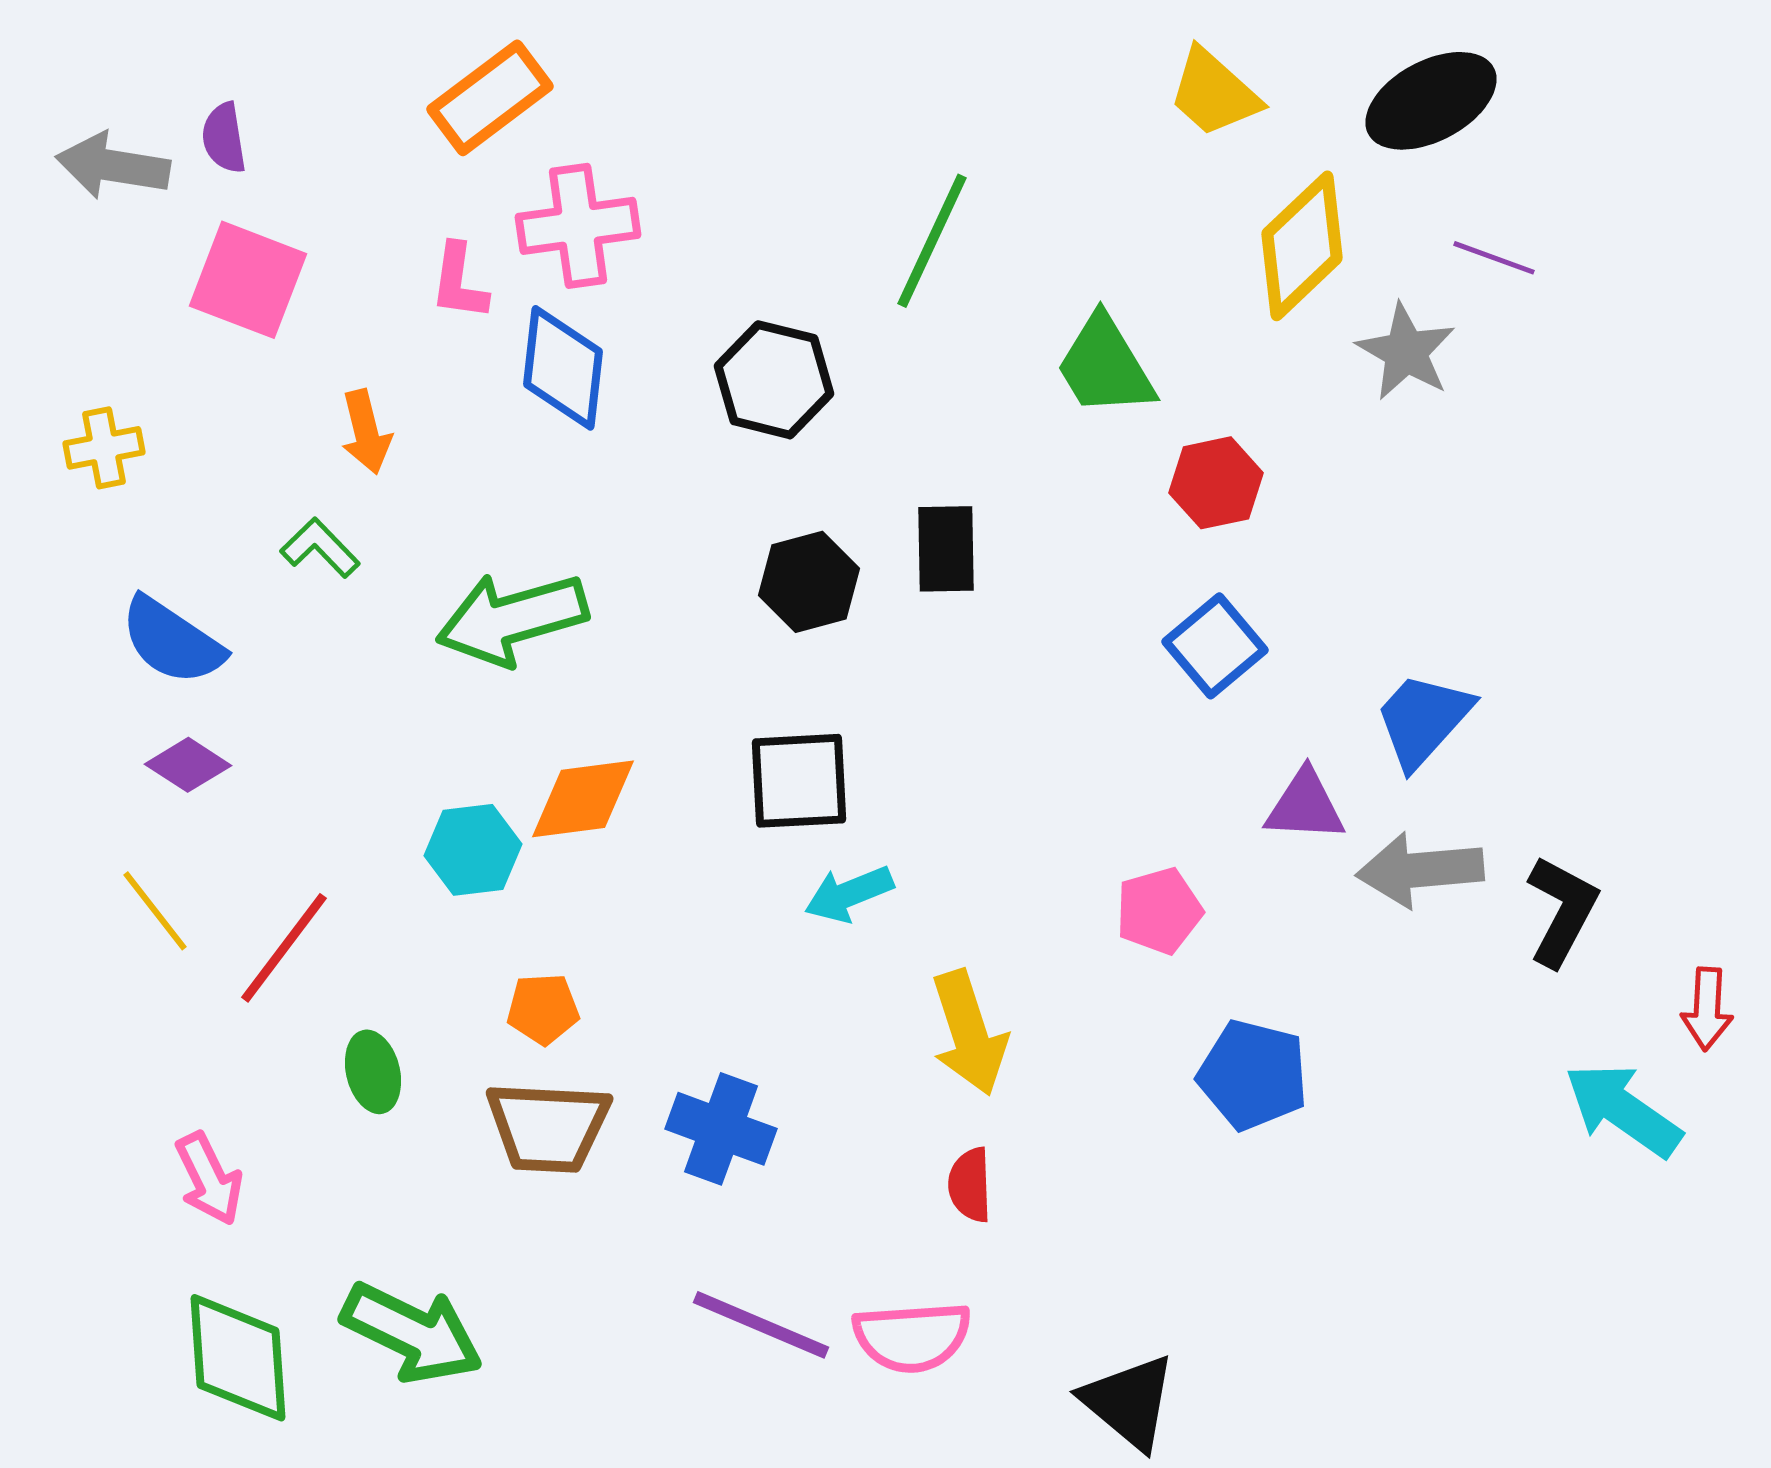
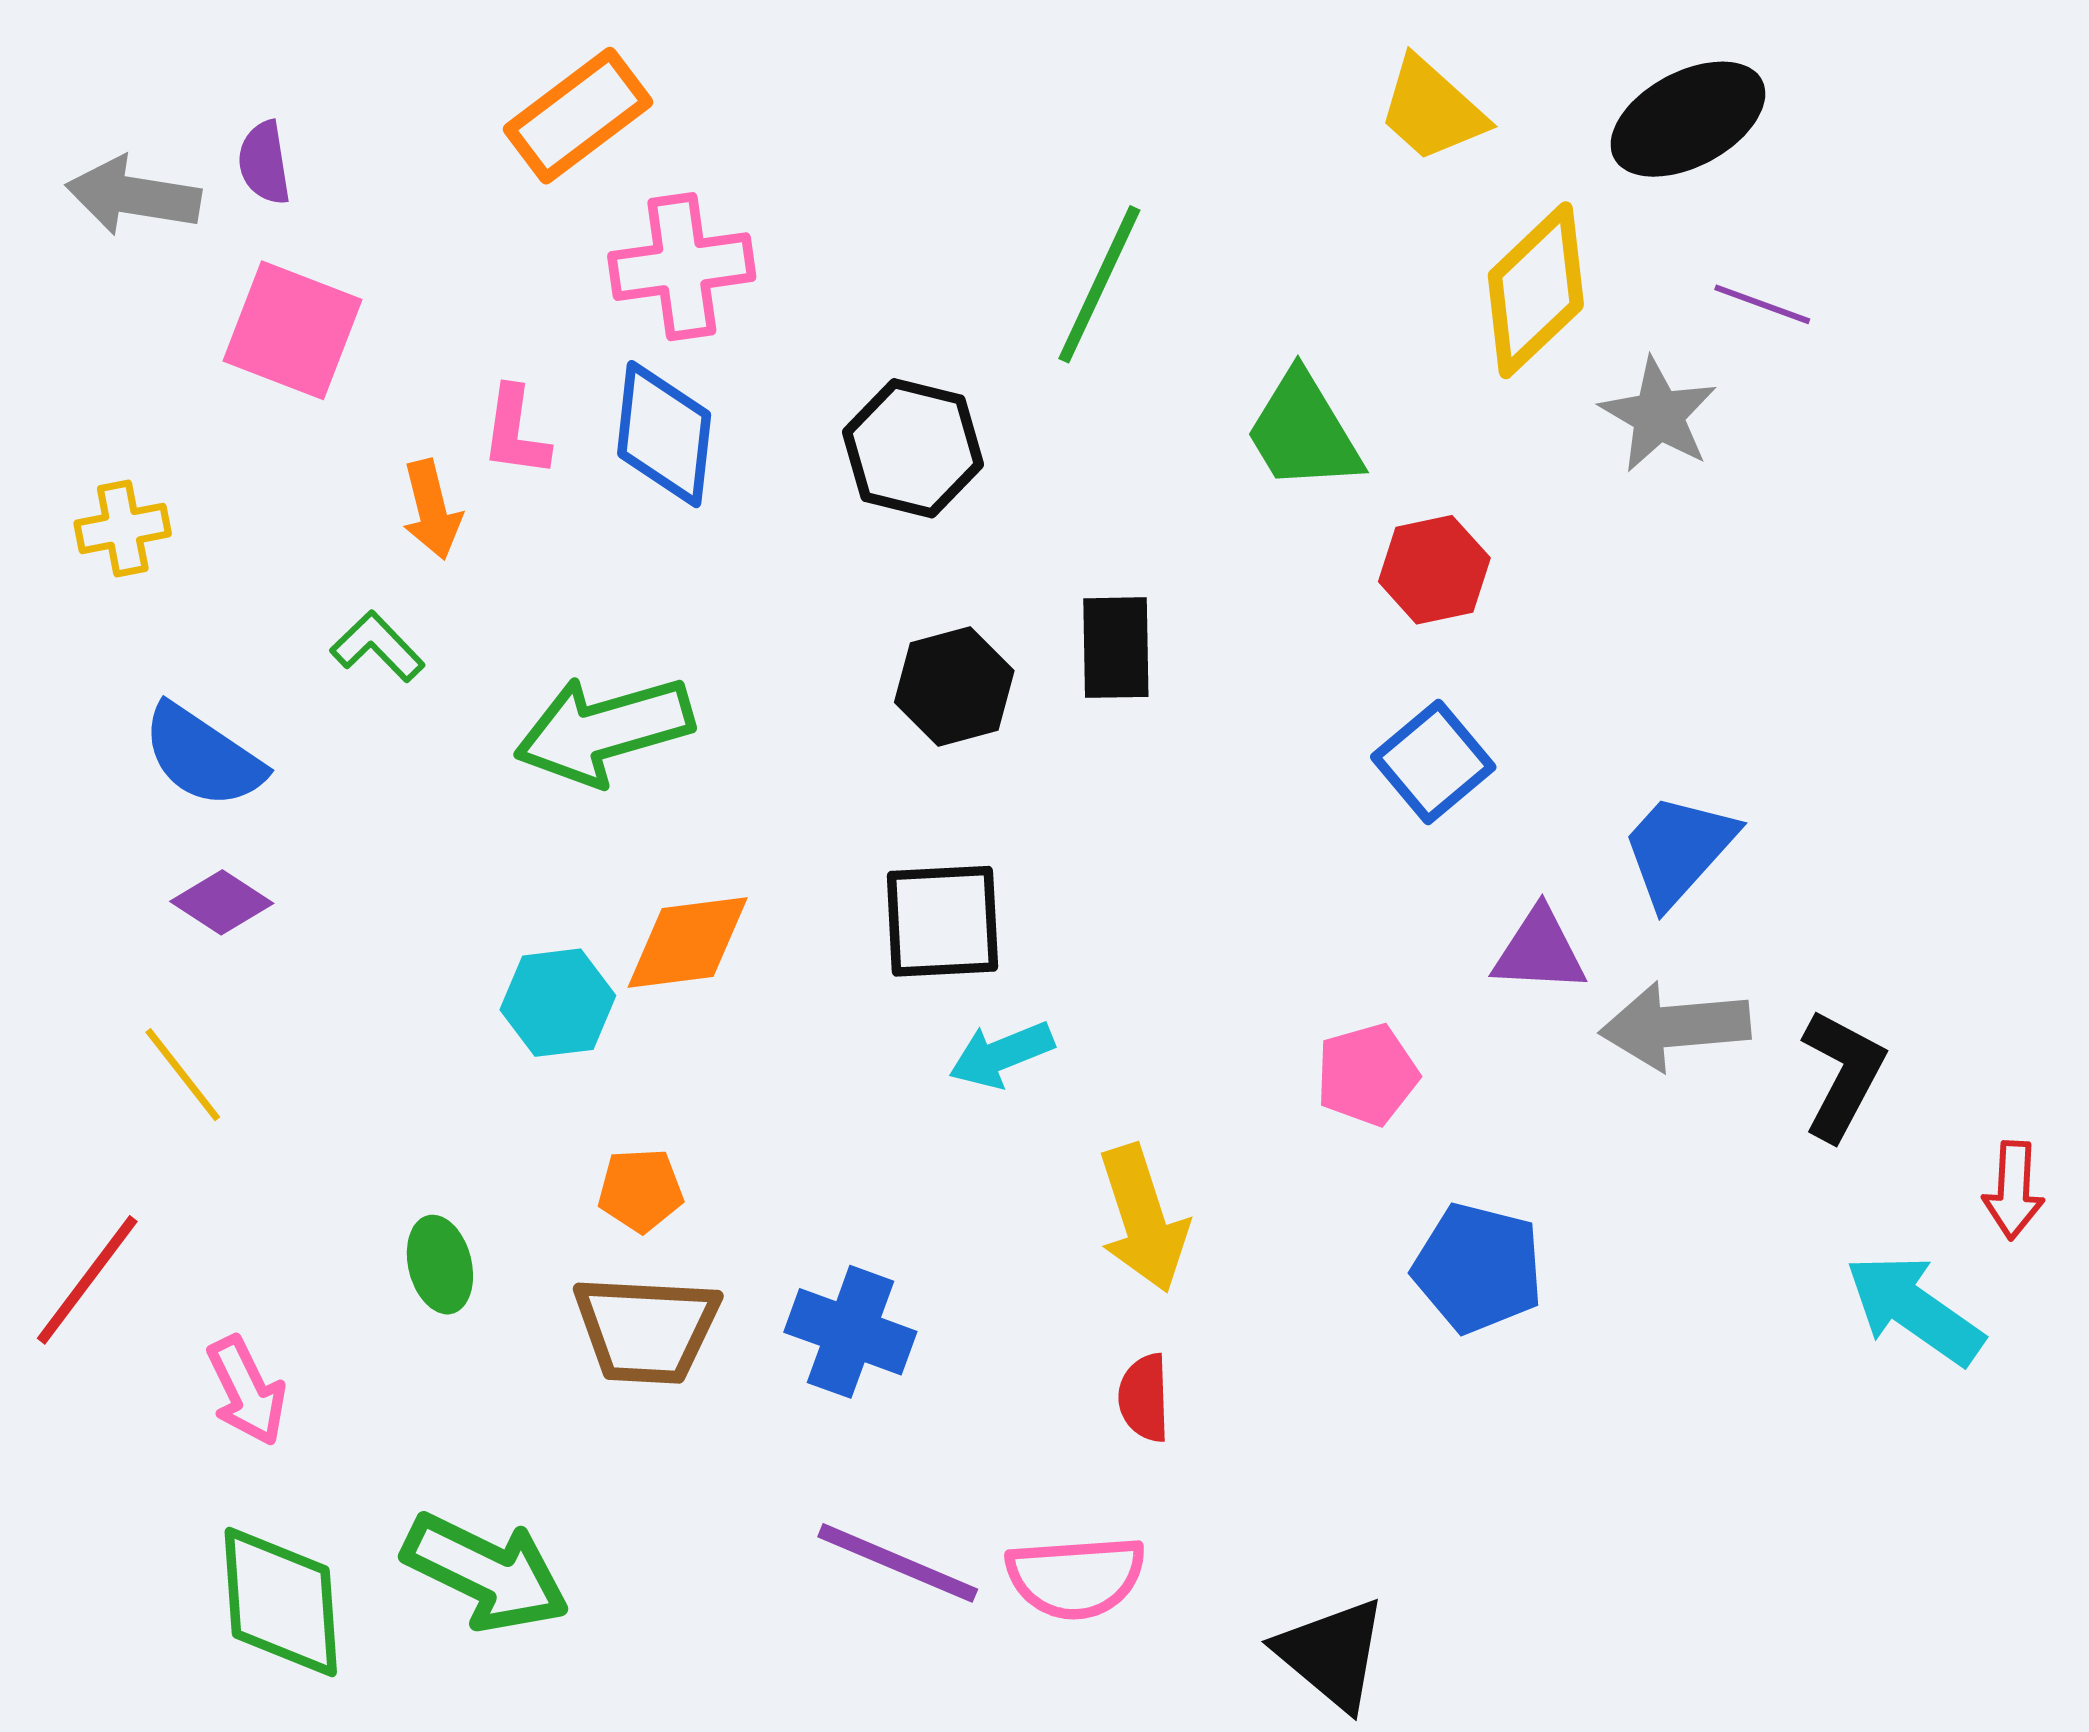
pink L-shape: (459, 282) -> (515, 432), moved
red line: (284, 948) -> (87, 1280), moved

